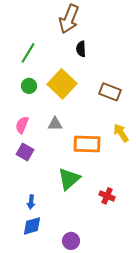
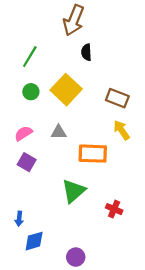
pink semicircle: (22, 125) -> (23, 133), turned 36
yellow arrow: (121, 133) -> (122, 130), moved
blue arrow: (31, 202) -> (19, 219), moved

